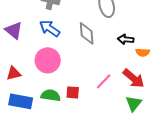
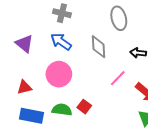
pink line: (104, 81) -> (118, 78), moved
red square: (73, 92) -> (84, 107), turned 32

